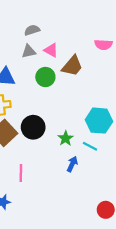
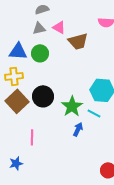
brown trapezoid: (72, 66) -> (78, 41), turned 35
green circle: (45, 77) -> (40, 53), moved
green star: (66, 138) -> (72, 106), size x1.5

